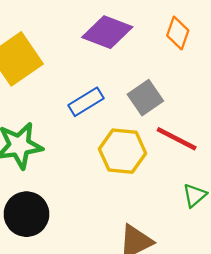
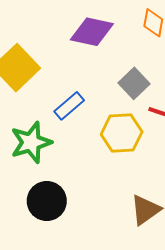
blue rectangle: (86, 102) -> (69, 106), moved

